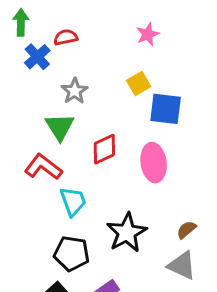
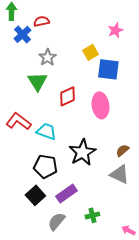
pink star: (148, 34) -> (115, 30), moved
red L-shape: (43, 167) -> (18, 121), moved
cyan trapezoid: (73, 201) -> (46, 131), turned -50

